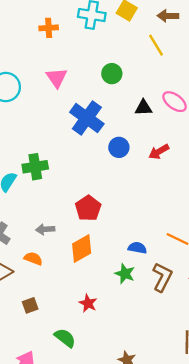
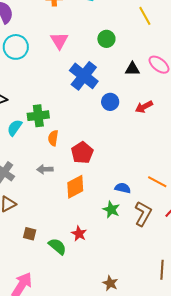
orange semicircle: (33, 259) -> (53, 138), moved, turned -105
brown square: (30, 305) -> (30, 234), turned 32
green semicircle: (65, 338) -> (57, 246), moved

